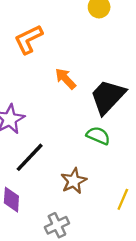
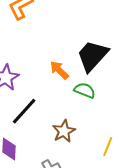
orange arrow: (66, 79) -> (59, 70), moved

